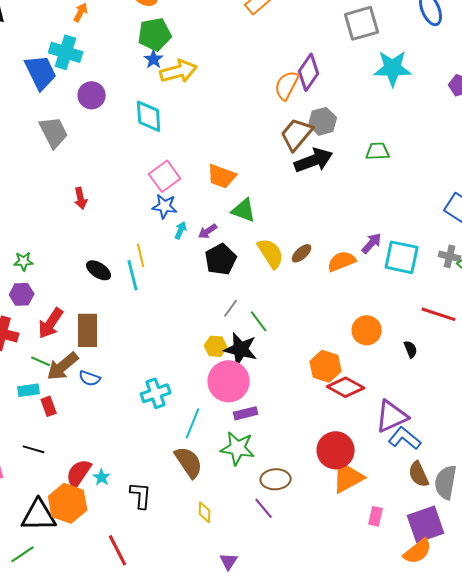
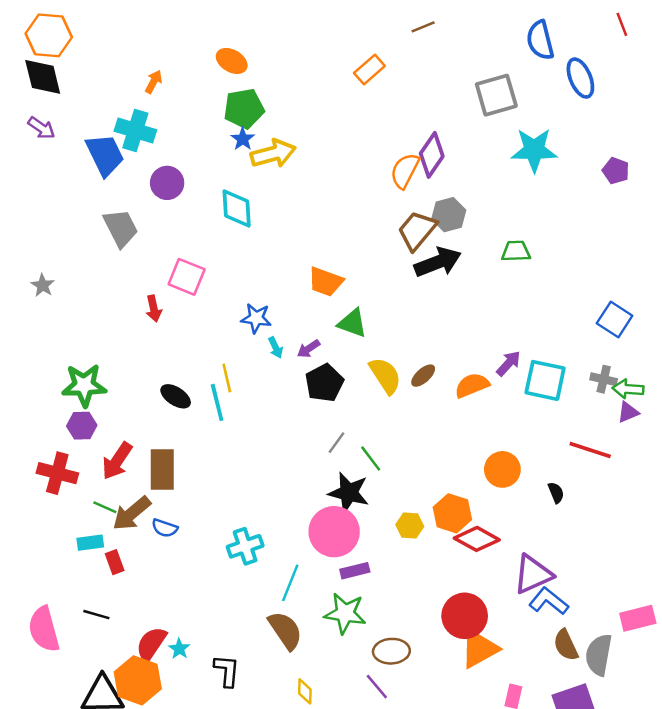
pink square: (165, 176) -> (187, 277), moved, turned -32
cyan arrow: (181, 230) -> (276, 348), turned 132
green star: (24, 261) -> (84, 385), size x1.8
yellow hexagon: (216, 346) -> (410, 526), moved

